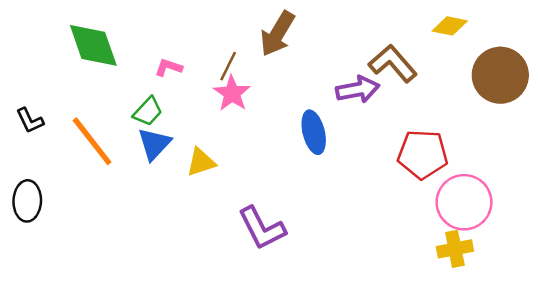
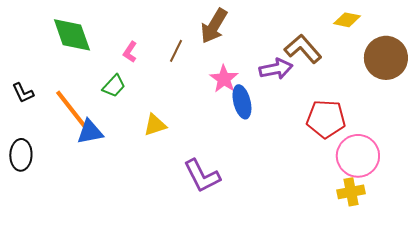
pink L-shape: (169, 67) -> (130, 52), turned -75
pink star: (232, 93) -> (224, 79), moved
blue triangle: (154, 144) -> (90, 132), moved, turned 36

